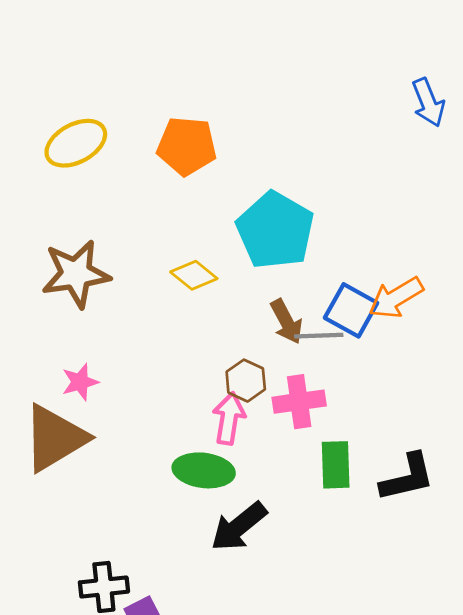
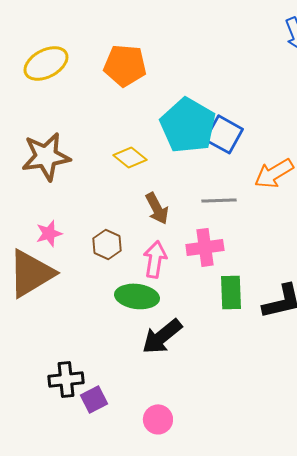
blue square: (351, 310) -> (224, 134), moved
brown arrow: (286, 322) -> (157, 208), moved
brown hexagon: (246, 381) -> (107, 244), moved

